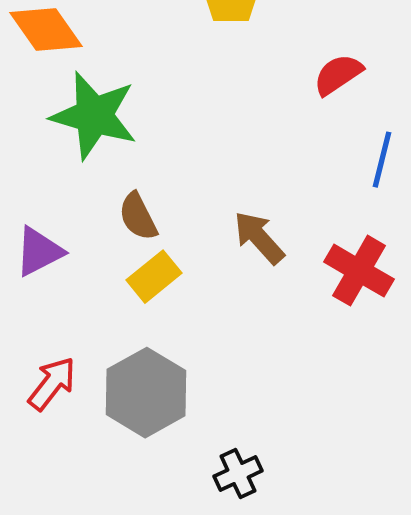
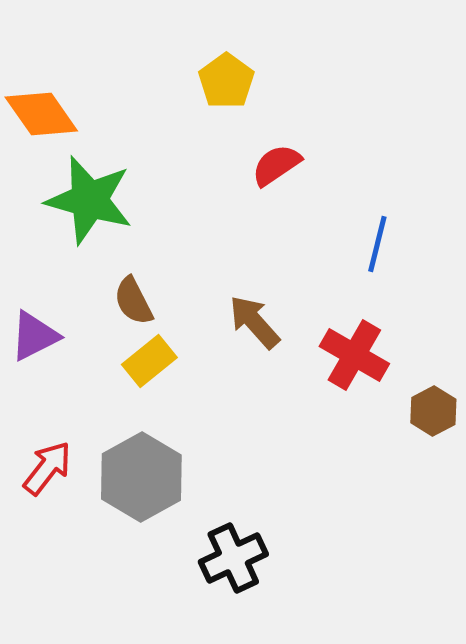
red semicircle: (338, 75) -> (276, 165), moved
black cross: (238, 474) -> (233, 558), size x1.4

